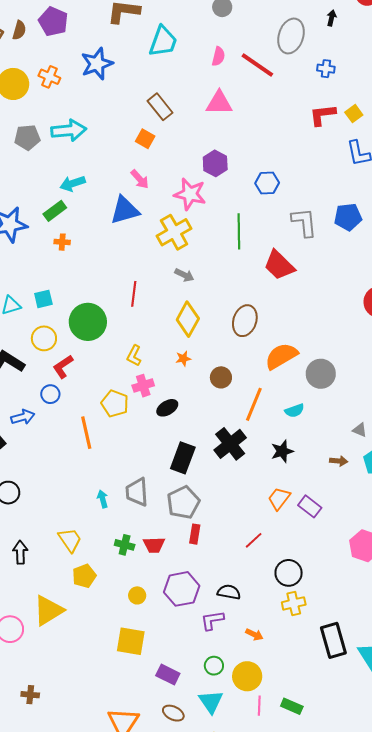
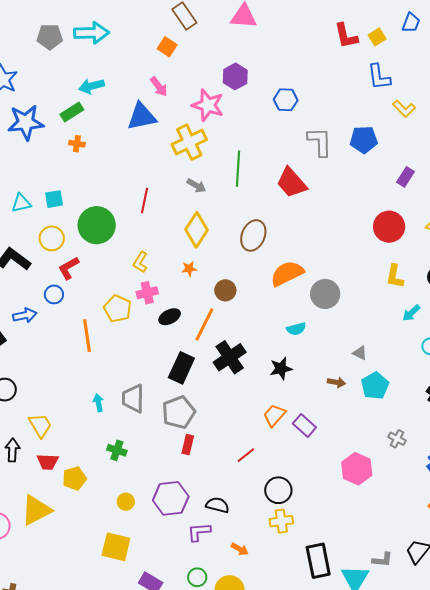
red L-shape: (323, 115) -> (346, 36), turned -100
green line: (239, 231) -> (238, 169), moved
orange line: (254, 404) -> (204, 324), moved
yellow trapezoid: (70, 540) -> (40, 425), moved
red trapezoid: (154, 545) -> (48, 462), moved

